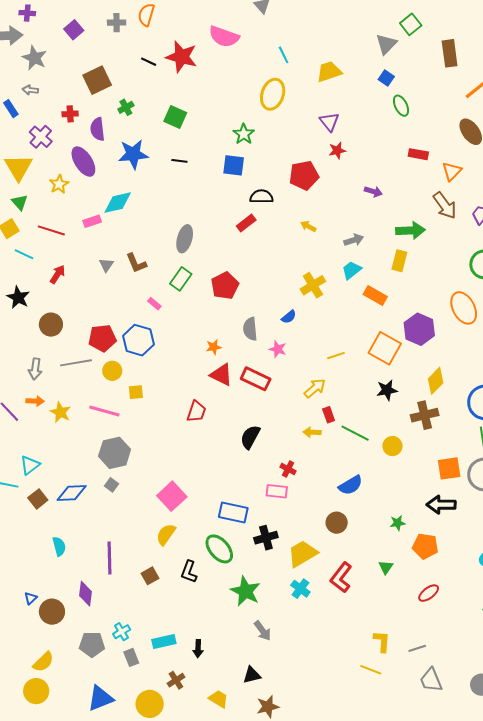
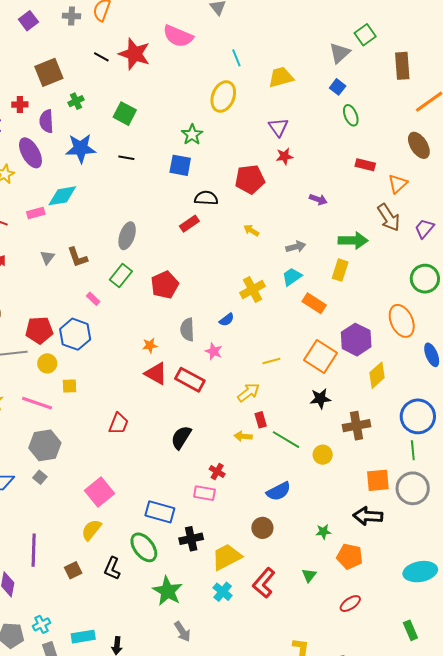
yellow diamond: (436, 381) -> (377, 375), moved
red trapezoid: (196, 411) -> (118, 424), moved

